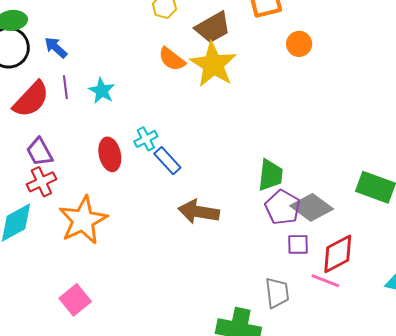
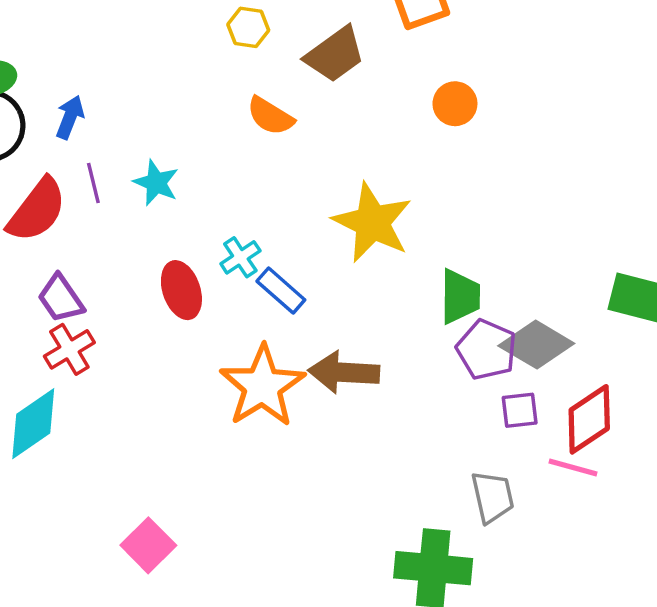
orange circle: (299, 44) -> (455, 104), moved
blue arrow: (56, 48) -> (70, 117), turned 75
yellow star: (213, 64) -> (372, 223), moved
orange star: (83, 220) -> (262, 386), moved

